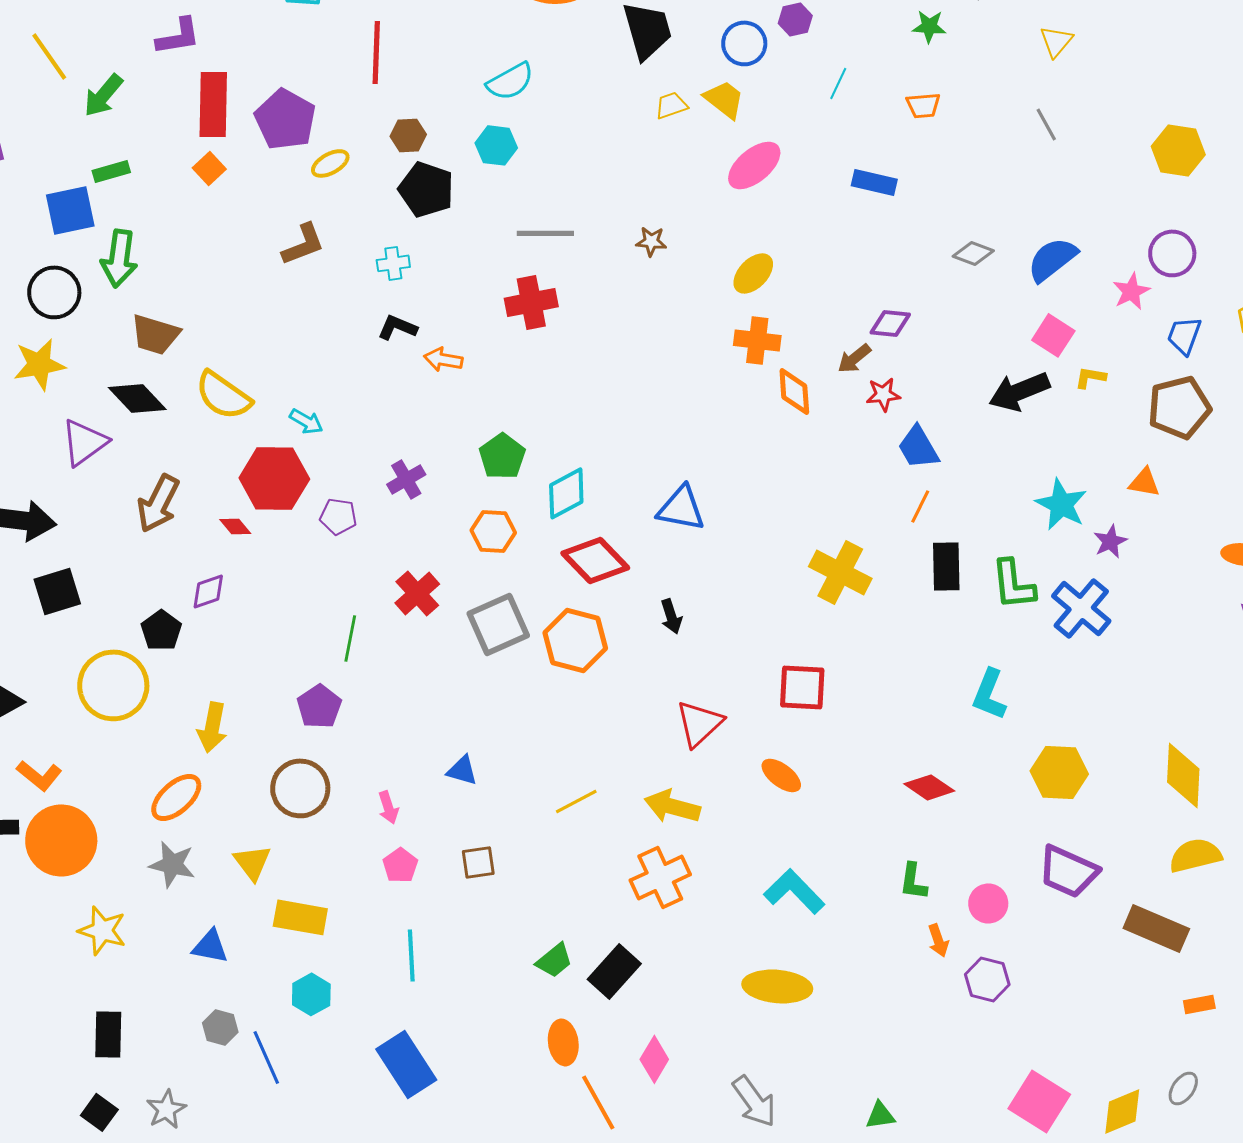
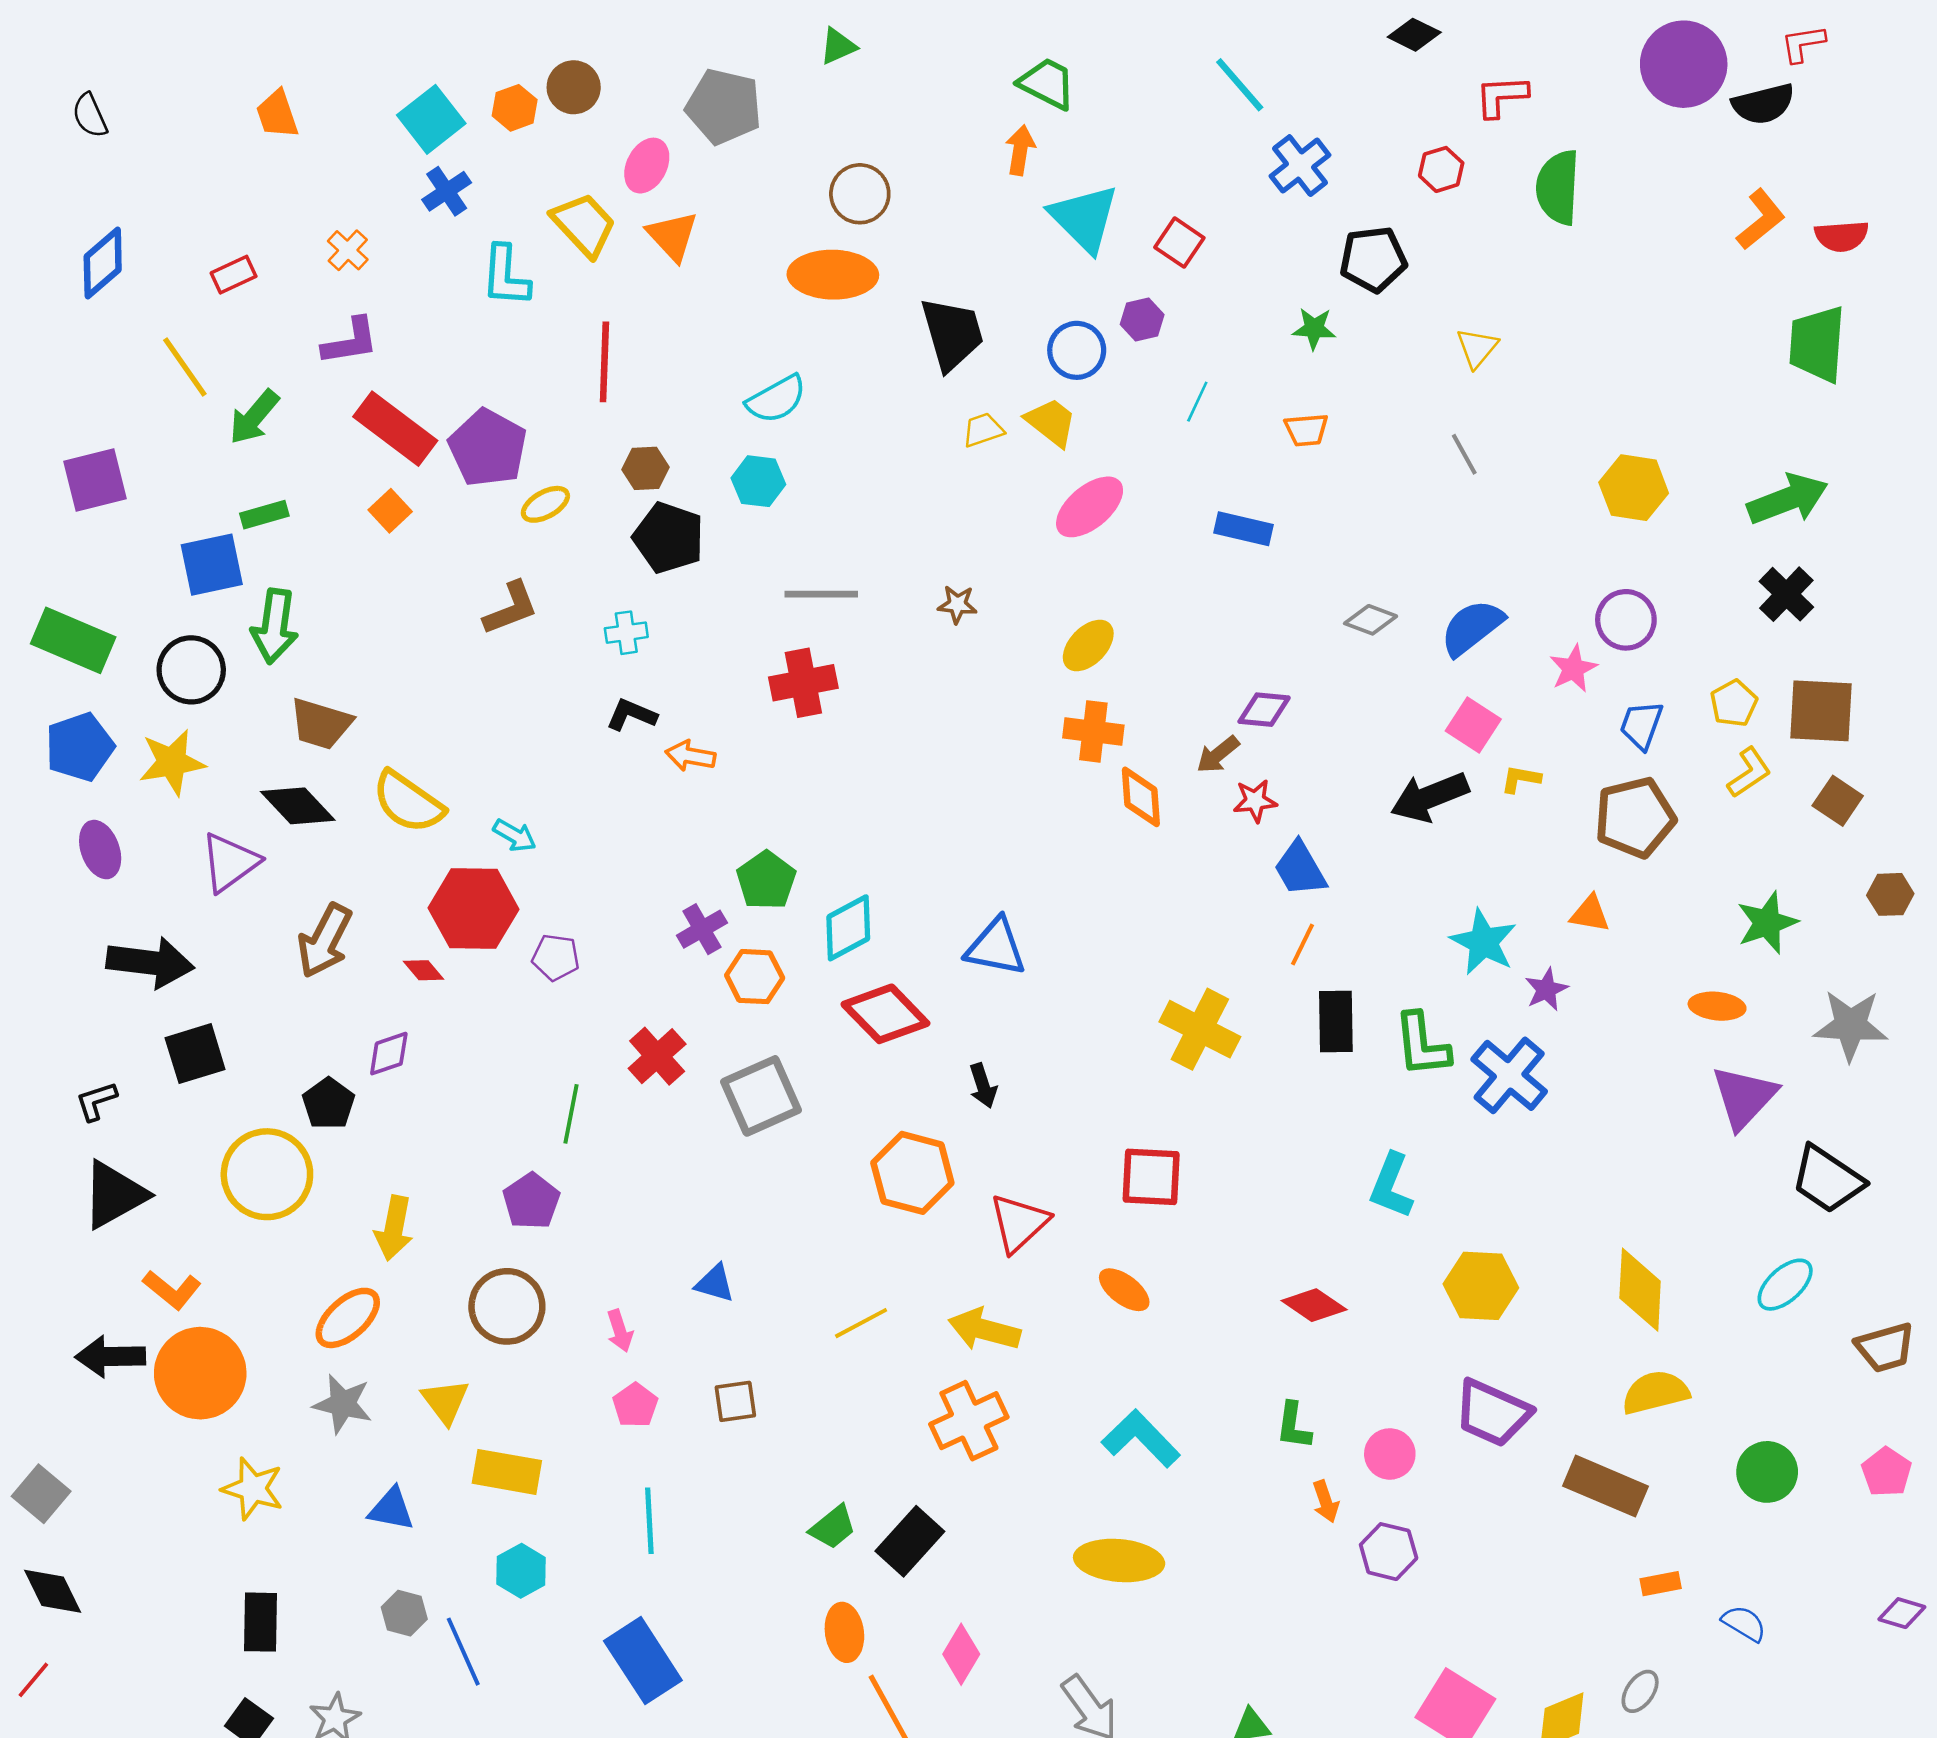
red rectangle: (213, 104) -> (395, 429), turned -54
purple cross: (406, 479) -> (702, 929), moved
orange hexagon: (575, 640) -> (912, 1173), moved

